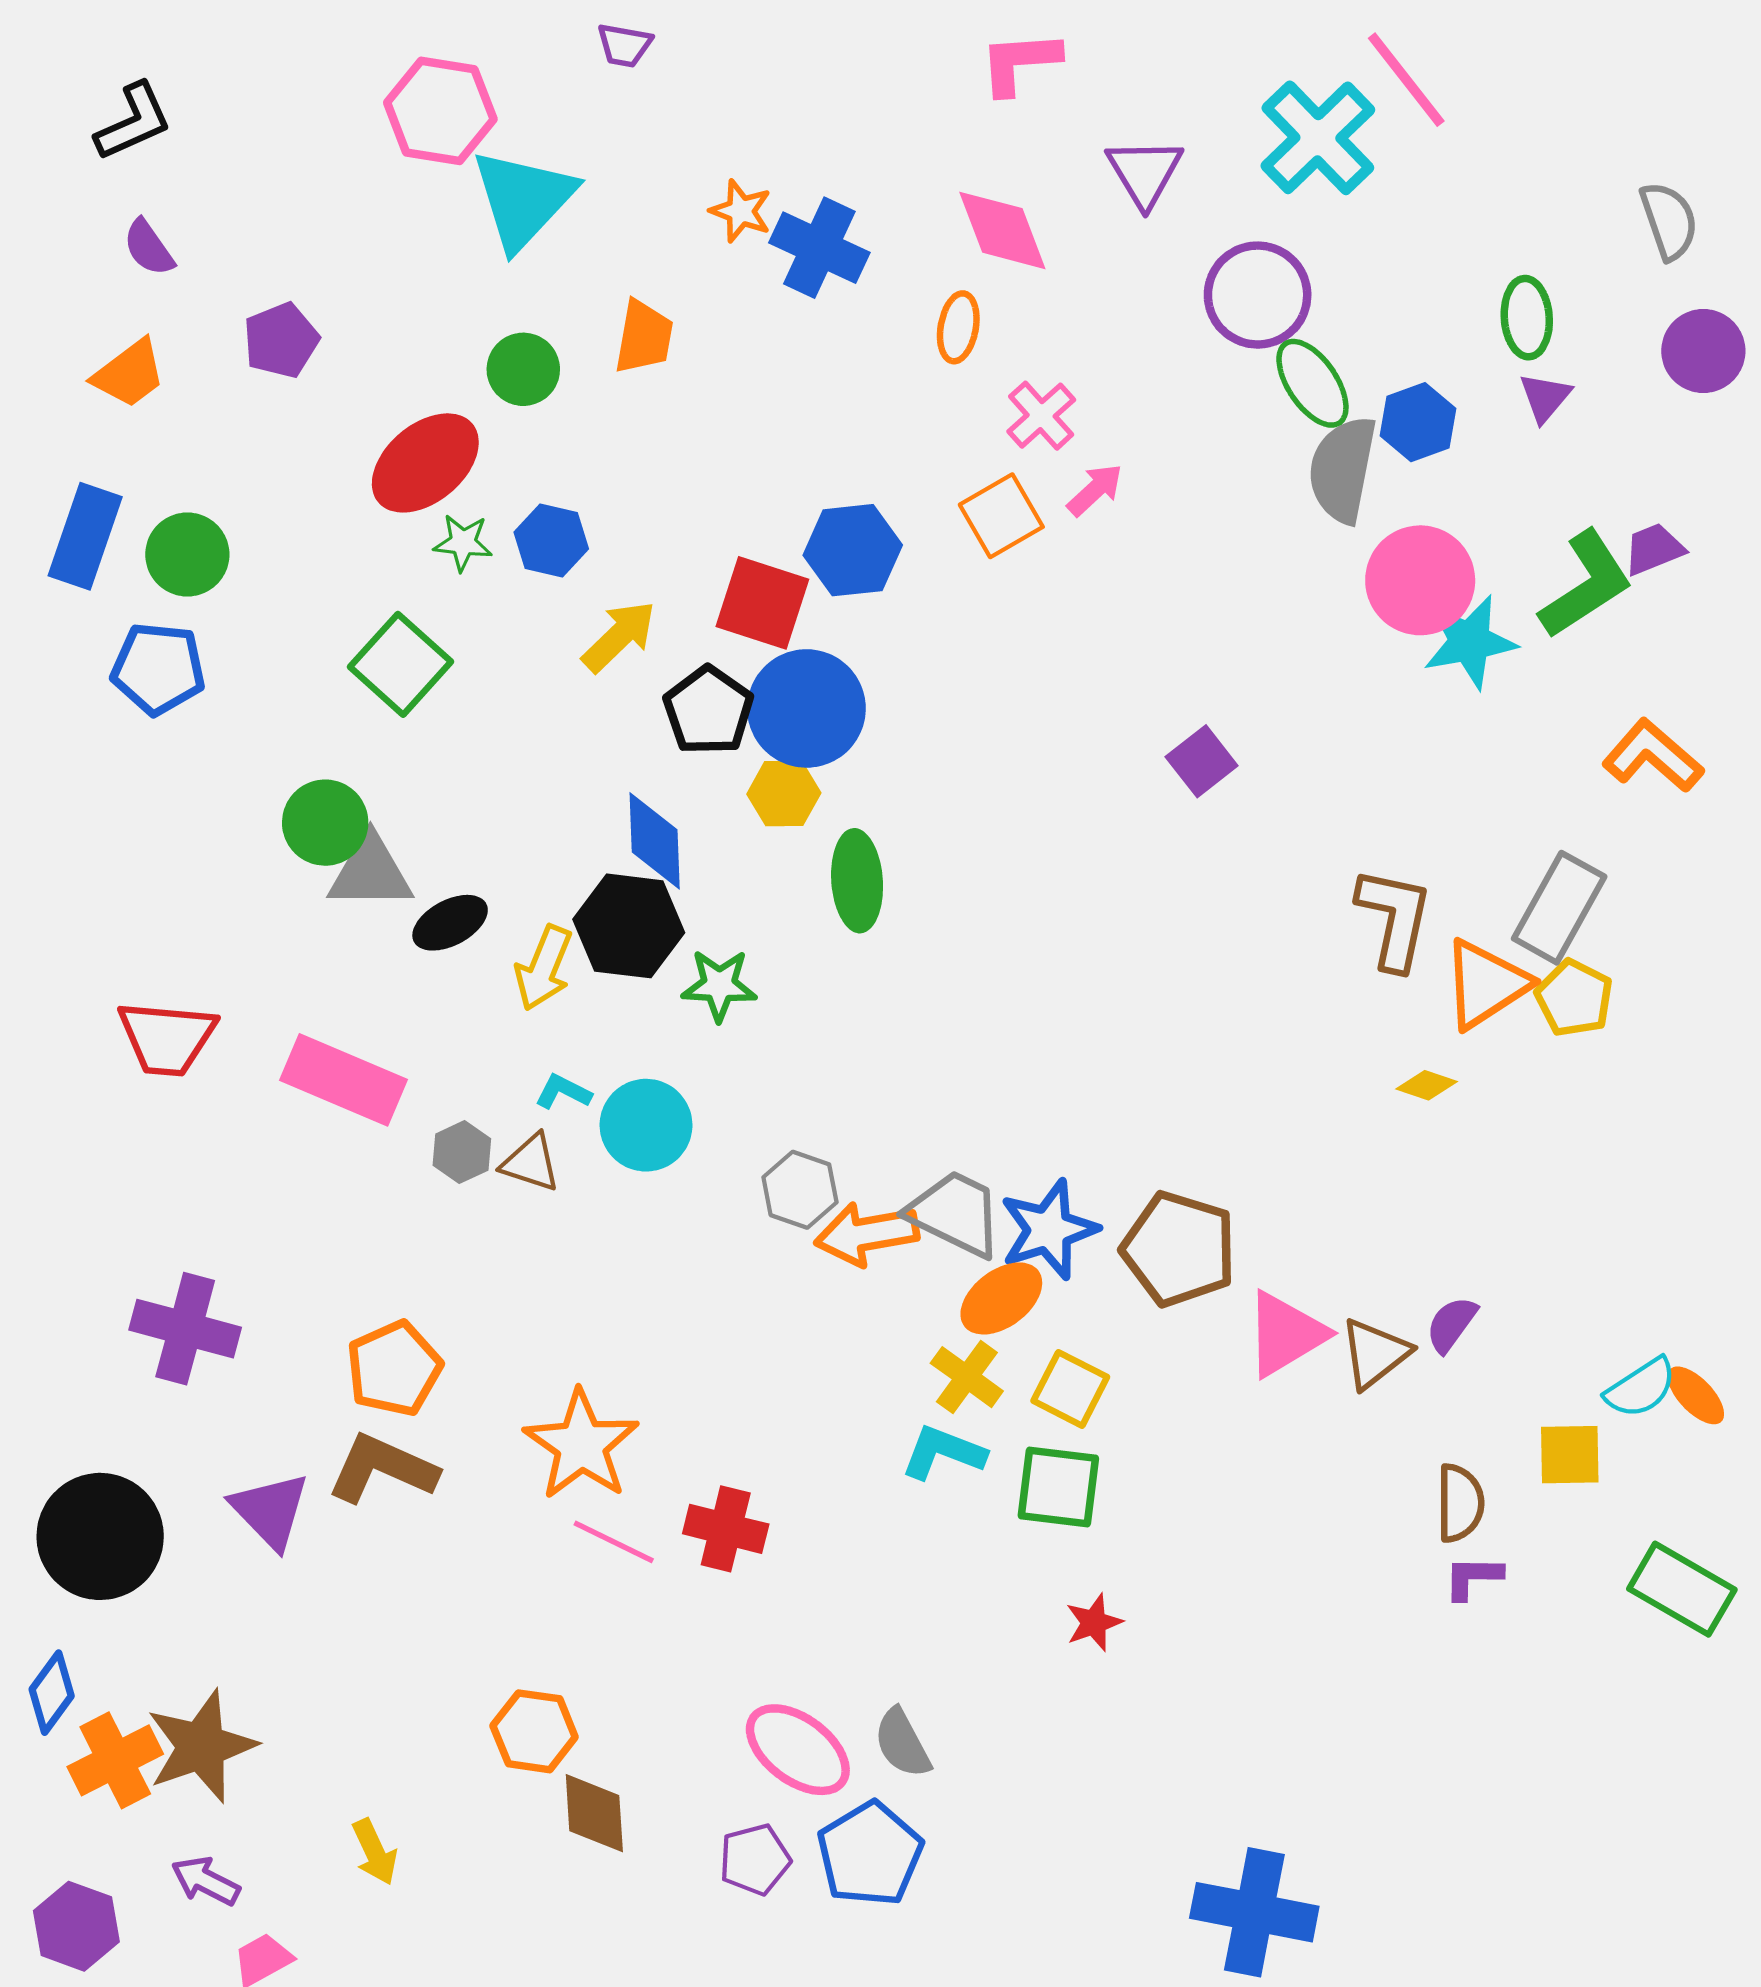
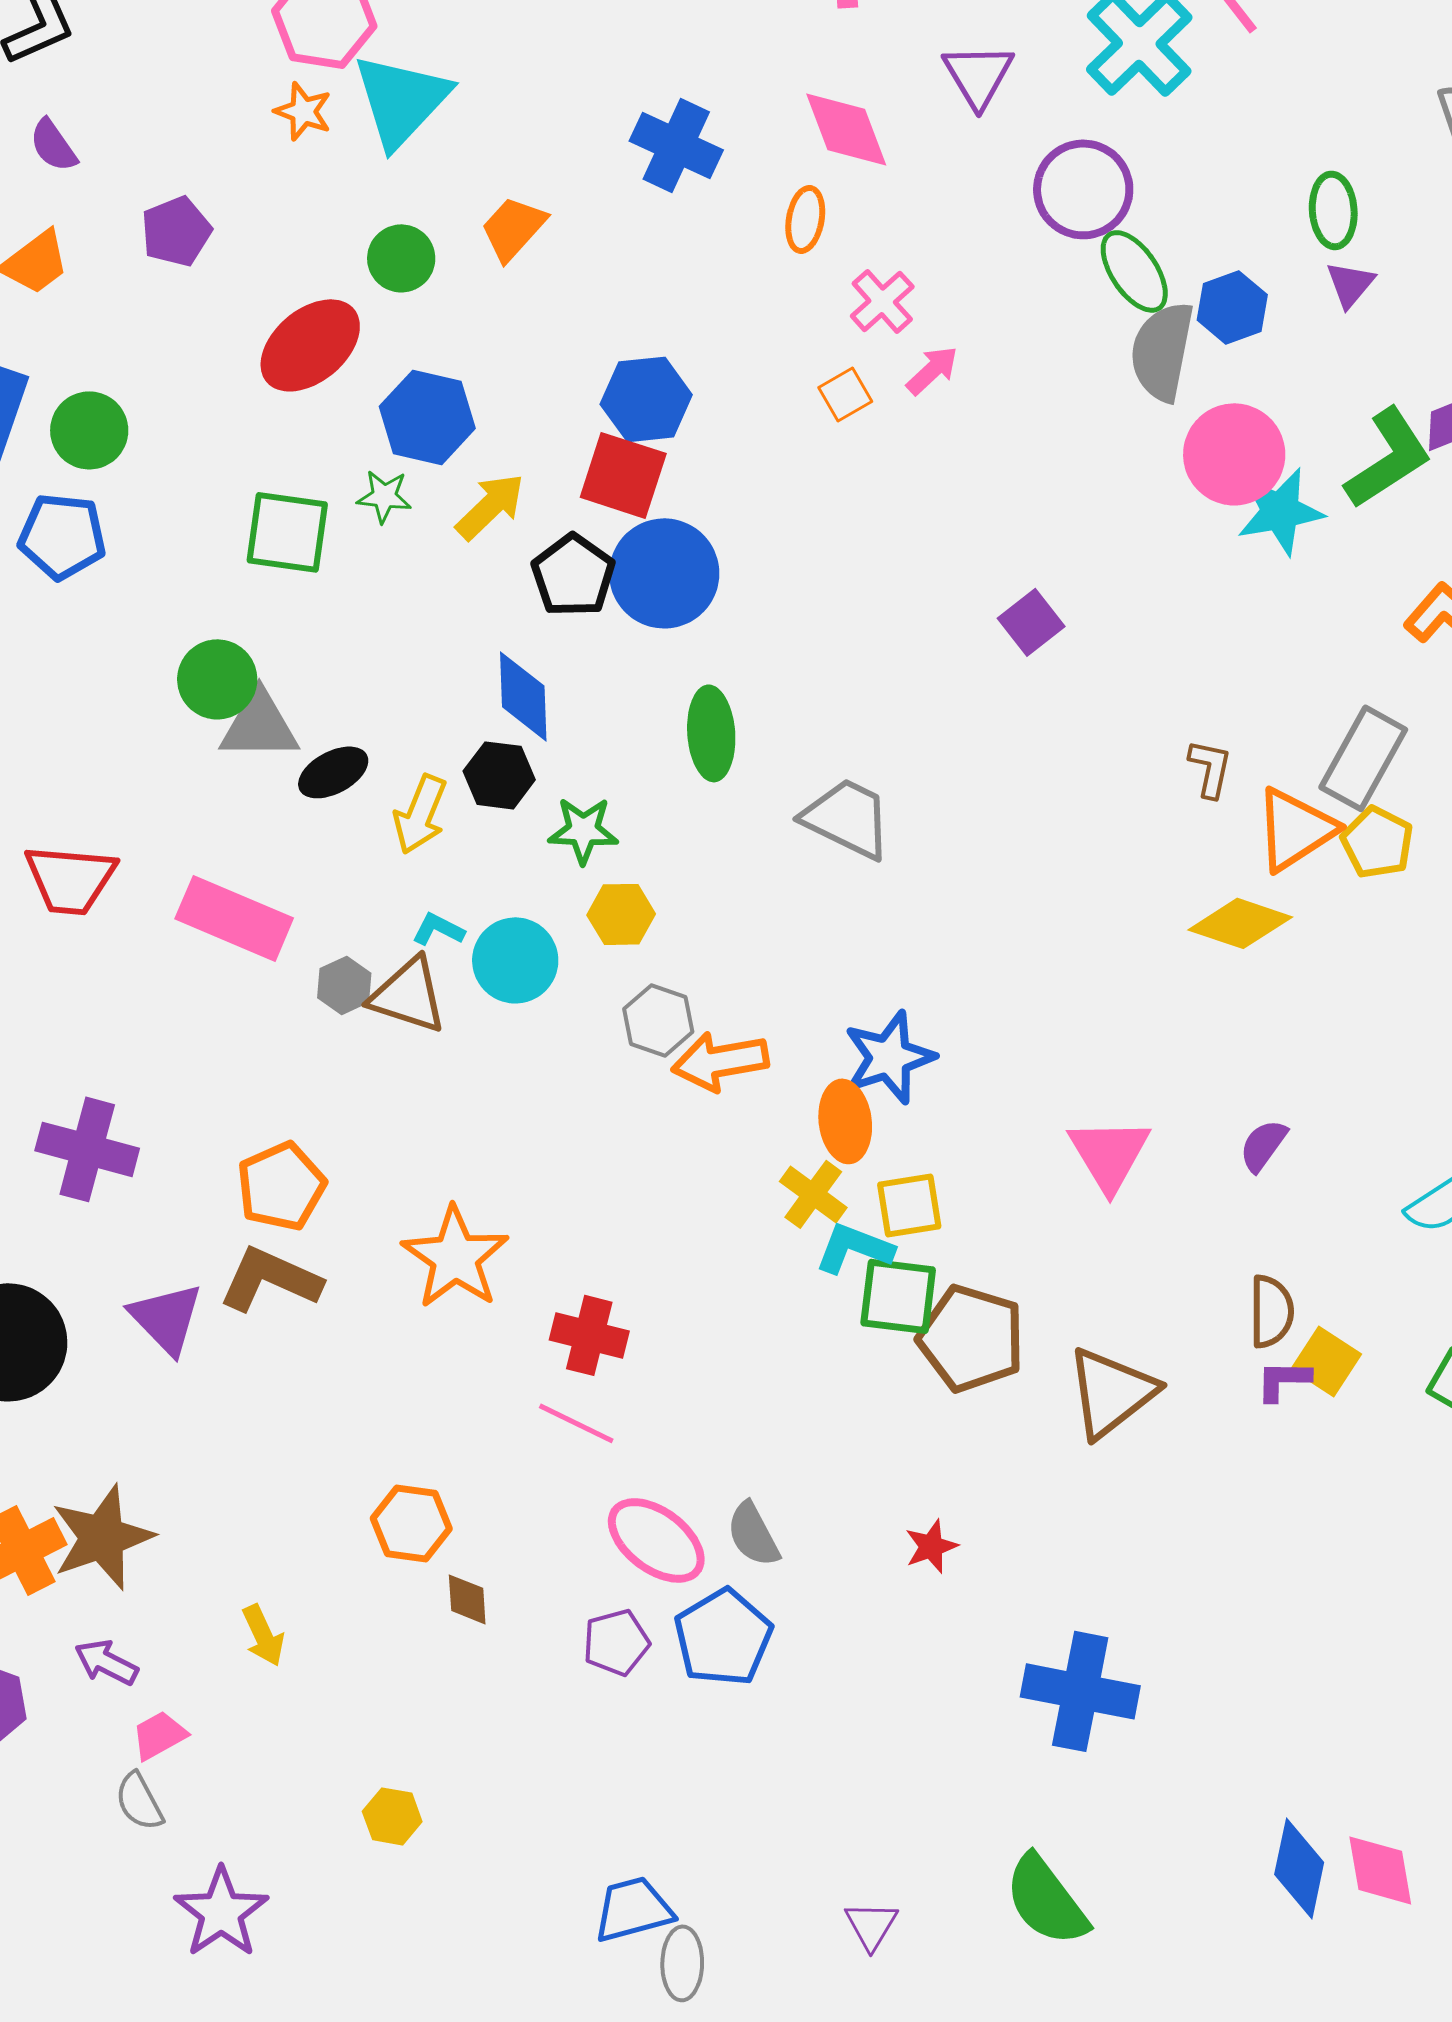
orange star: (741, 211) -> (303, 111), moved
orange trapezoid: (644, 337) -> (513, 228), turned -148
orange square: (1001, 516) -> (845, 394), size x0.7
blue hexagon: (551, 541) -> (427, 417), size x1.4
green star: (463, 543) -> (384, 496), moved
blue hexagon: (853, 550) -> (646, 399), moved
green square: (401, 664) -> (287, 532), turned -34
yellow hexagon: (784, 794) -> (621, 914), moved
brown L-shape: (1394, 918) -> (1210, 768), size x0.6
black hexagon: (629, 926) -> (499, 775), size x0.7
yellow diamond: (1427, 1085) -> (1240, 923), size x1.8
brown triangle: (531, 1163) -> (408, 995), size x1.4
gray trapezoid: (955, 1213) -> (847, 818), moved
brown pentagon: (1179, 1249) -> (971, 1338), moved
orange ellipse: (1001, 1298) -> (845, 1121), turned -60
pink triangle: (1286, 1334) -> (1109, 1154), turned -30
brown triangle: (1375, 1353) -> (1111, 1392), moved, size x1.4
yellow square: (1070, 1389) -> (909, 1205), turned -36
cyan L-shape: (943, 1452) -> (854, 1248), moved
yellow square: (1570, 1455) -> (1326, 1361), moved, turned 34
pink line: (614, 1542) -> (576, 1423), moved
red star: (1094, 1623) -> (931, 1546), moved
brown diamond: (594, 1813) -> (467, 1599), size x0.7

